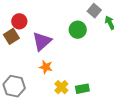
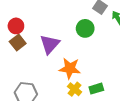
red circle: (19, 21) -> (16, 26), moved
orange star: (46, 67) -> (70, 68), moved, size x1.5

